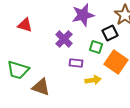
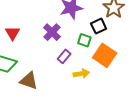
red triangle: (25, 25) -> (13, 33), moved, turned 42
purple rectangle: (76, 63) -> (64, 56), turned -56

